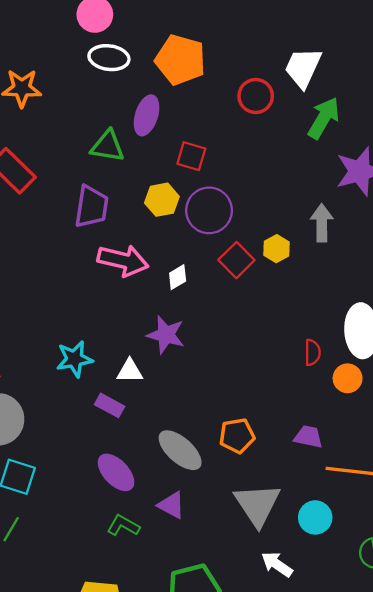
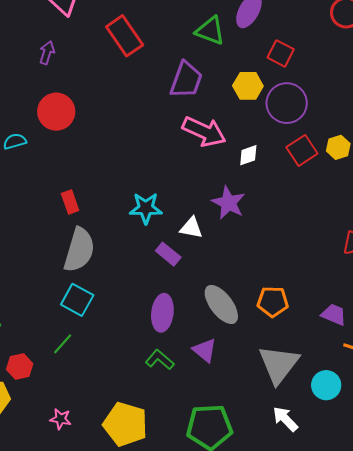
purple ellipse: (116, 472) -> (162, 313), turned 39

